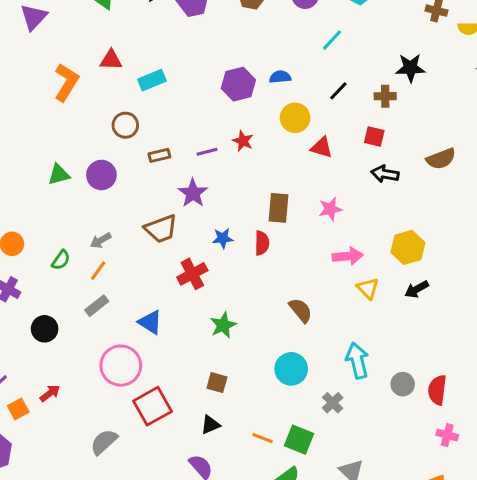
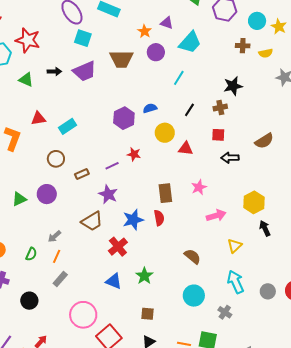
blue star: (223, 238) -> (133, 220), size x1.5
yellow triangle: (368, 288) -> (235, 246), moved, turned 42
black arrow: (417, 289) -> (265, 228), turned 105
blue triangle: (150, 322) -> (114, 281), moved

